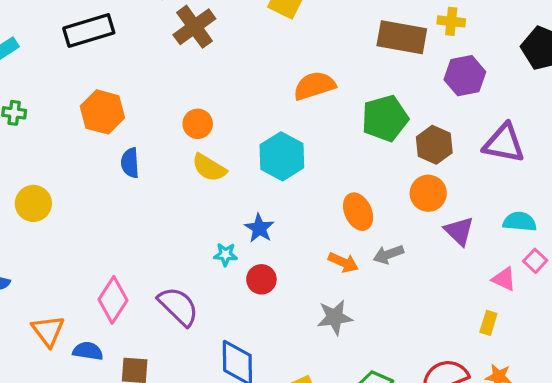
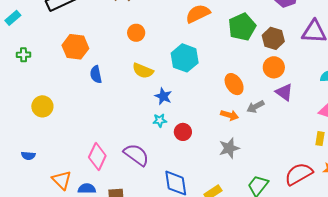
orange circle: (198, 124) -> (136, 33), moved
blue star: (259, 228) -> (163, 96), moved
purple triangle: (459, 231) -> (284, 92), moved

